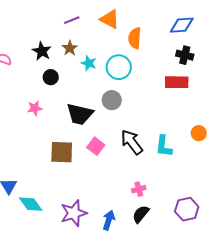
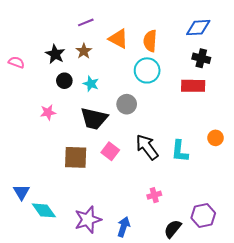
orange triangle: (110, 19) -> (118, 39), moved
cyan star: (89, 63) -> (91, 84), moved
cyan circle: (119, 67) -> (147, 70), moved
black semicircle: (141, 214) -> (173, 229), moved

